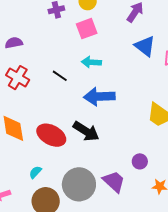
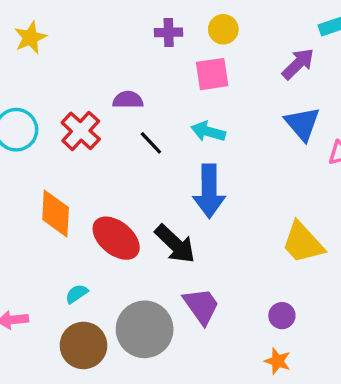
purple semicircle: (14, 43) -> (128, 100), moved
blue arrow: (99, 97) -> (209, 191), turned -100
purple circle: (140, 161) -> (282, 316), moved
purple trapezoid: (114, 181) -> (201, 306), moved

